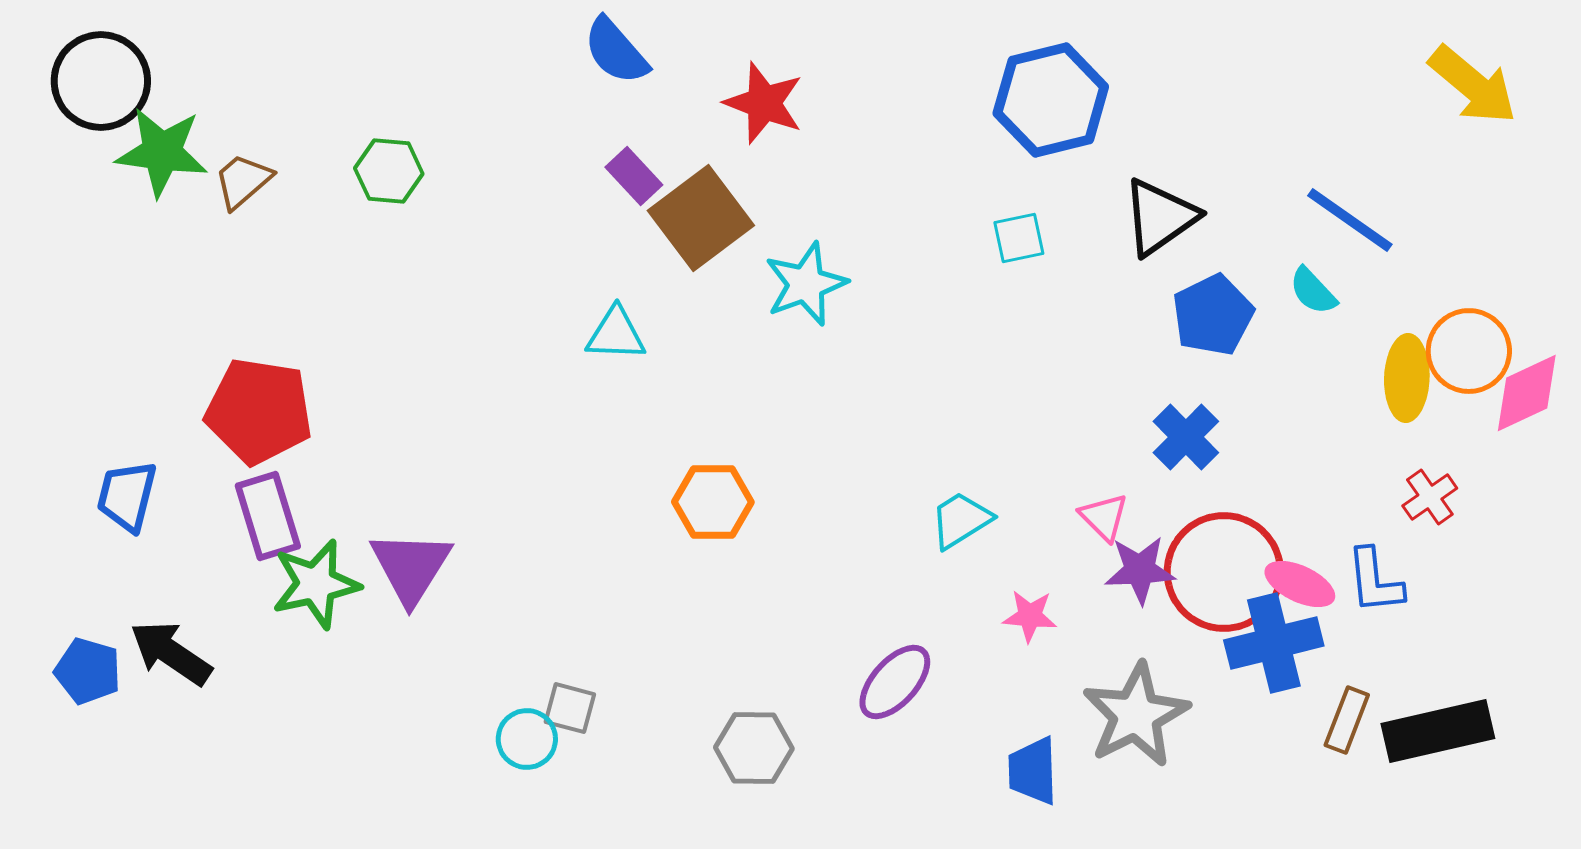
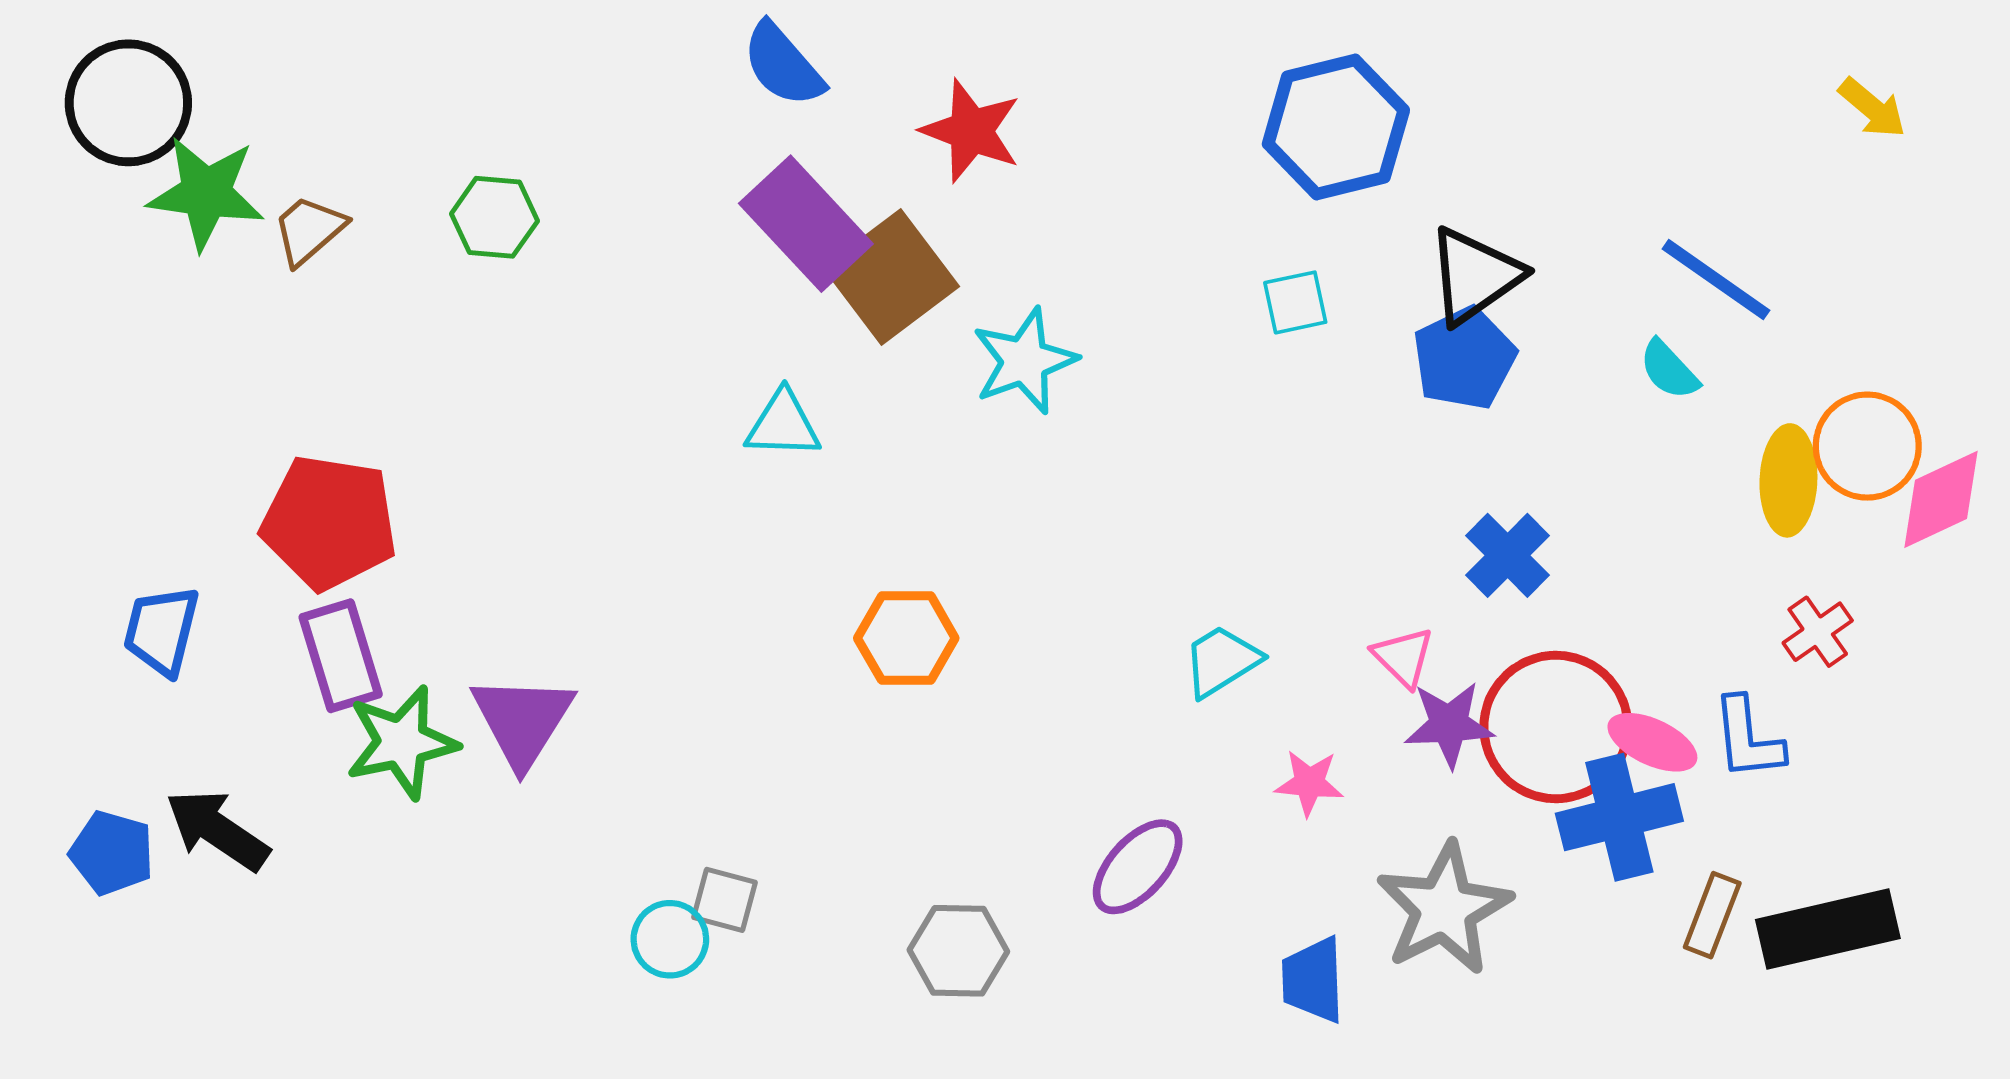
yellow arrow: (1473, 85) -> (1872, 108), size x0.6
purple rectangle: (634, 176) -> (806, 224), size x1.8
blue pentagon: (1213, 315) -> (1464, 358), moved

